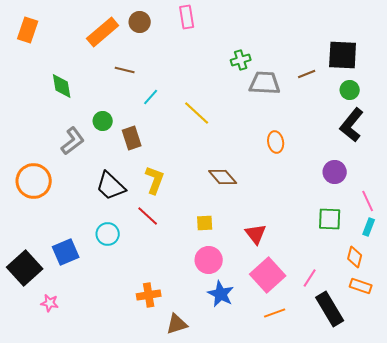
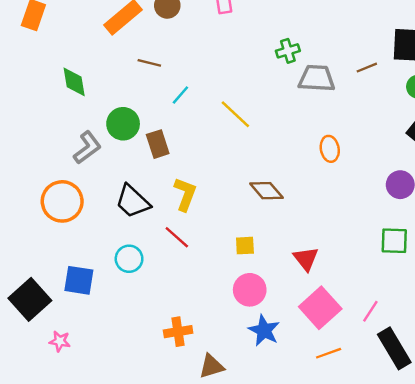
green circle: (103, 121) -> (123, 124), size x1.4
orange circle: (34, 181) -> (62, 201), moved
blue square: (66, 252) -> (79, 280), turned 32

